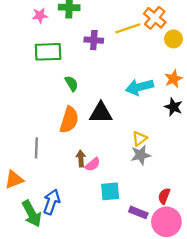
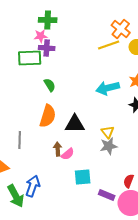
pink star: (40, 15) -> (41, 36), moved
yellow line: (128, 28) -> (109, 45), moved
purple cross: (94, 40) -> (47, 48), moved
black triangle: (101, 113) -> (75, 124), moved
yellow triangle: (139, 139) -> (108, 132), turned -32

